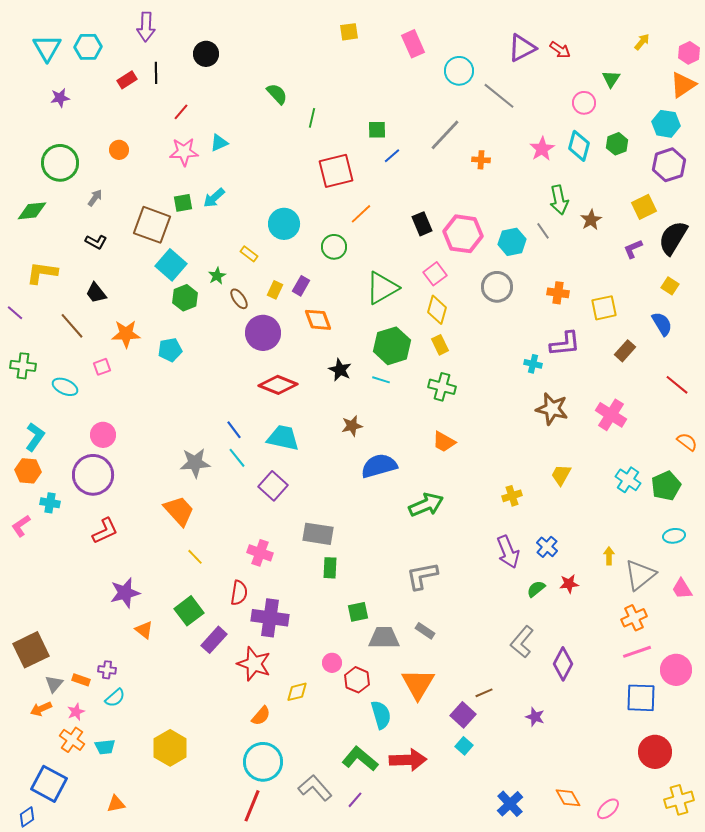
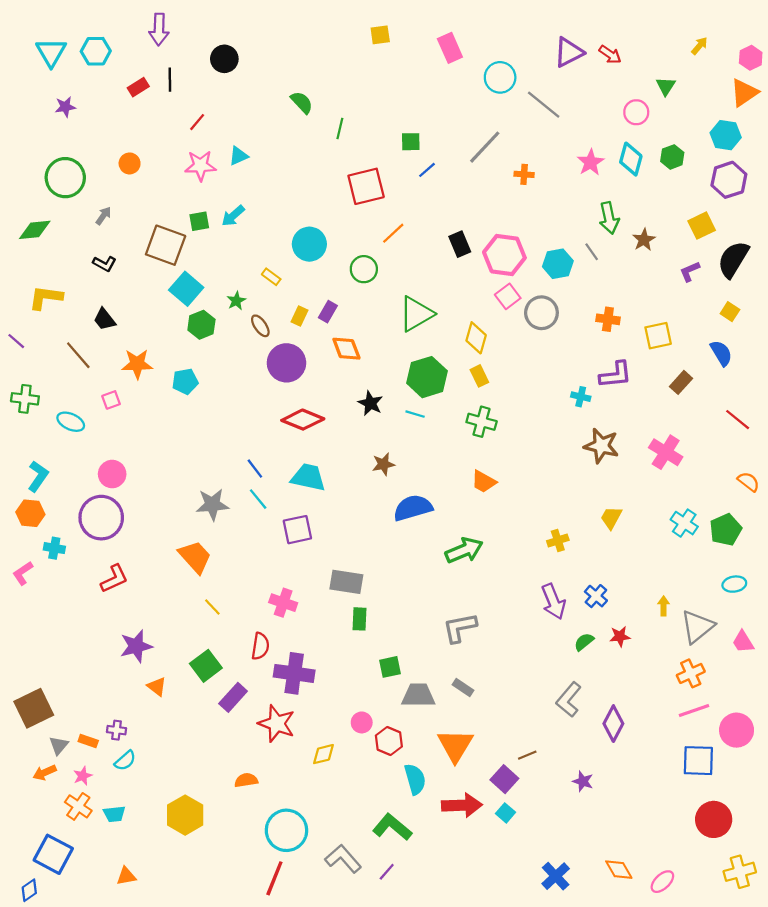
pink square: (435, 274) -> (508, 296), moved
purple square: (273, 486) -> (297, 530), turned 36
orange semicircle: (261, 716) -> (246, 780), moved, turned -140
red arrow: (408, 760) -> (462, 805), moved

